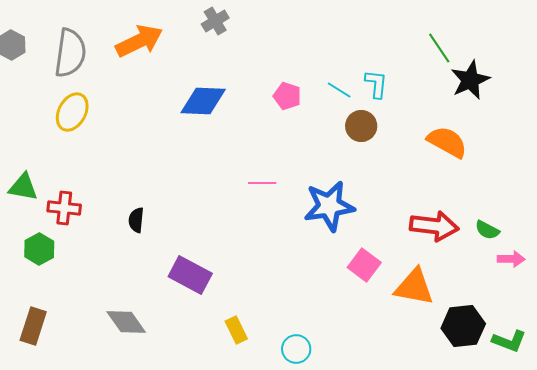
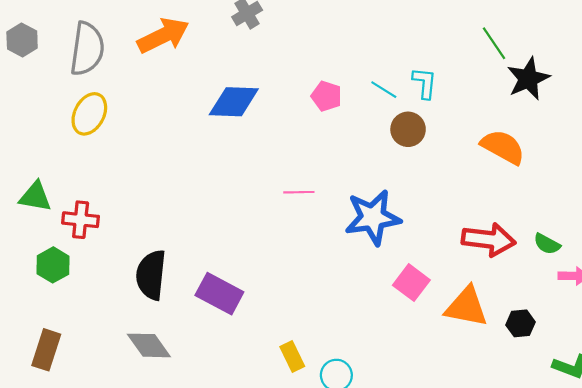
black semicircle: (136, 220) -> (151, 275), moved, size x1.8
black hexagon: (463, 326) -> (521, 323), moved, size x0.6
yellow rectangle: (236, 330) -> (292, 356), moved

